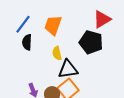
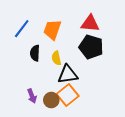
red triangle: (102, 19) -> (90, 23), moved, turned 36
black semicircle: (27, 42) -> (35, 53), moved

